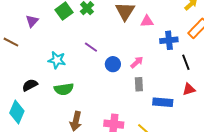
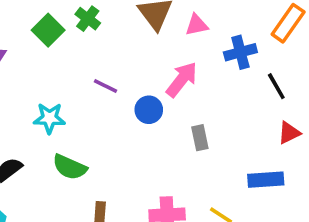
pink arrow: (137, 62) -> (182, 79), moved, size x1.5
green semicircle: (64, 89) -> (70, 167), turned 42
blue rectangle: (163, 102) -> (266, 180), moved

